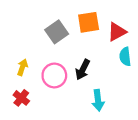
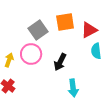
pink circle: (54, 76) -> (31, 54), moved

